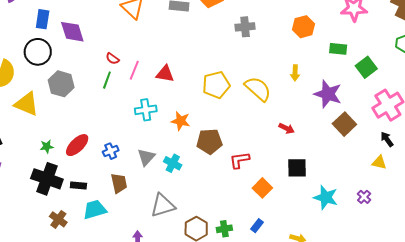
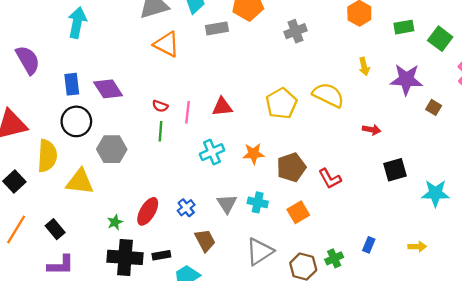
brown square: (344, 124) -> (434, 107), size x0.6
red L-shape: (239, 160) -> (330, 179), turned -95
orange square: (262, 188) -> (298, 212), moved, turned 30

